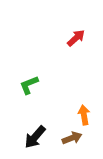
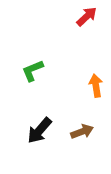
orange arrow: (84, 115) -> (96, 86), moved

